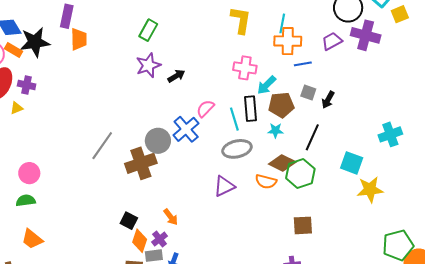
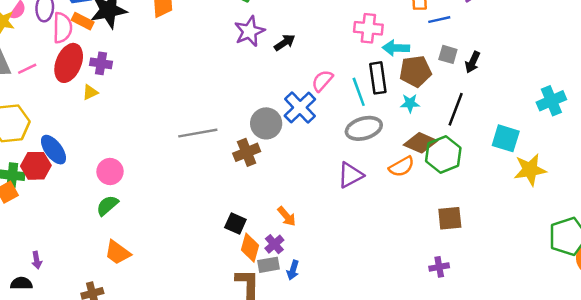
cyan arrow: (267, 85) -> (396, 48), turned 50
gray line: (102, 146) -> (198, 133), turned 48
brown cross: (141, 163) -> (247, 152), size x0.7
orange semicircle: (266, 182) -> (401, 167), turned -40
green semicircle: (26, 201) -> (107, 205), turned -30

